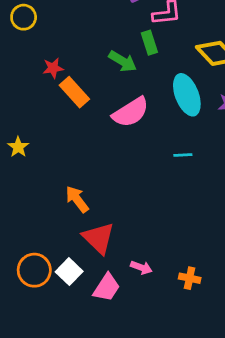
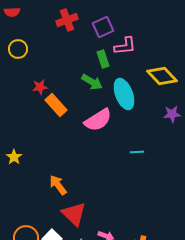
green rectangle: (149, 43) -> (103, 59), moved
cyan ellipse: (187, 95) -> (124, 94), moved
yellow star: (18, 147) -> (14, 157), moved

